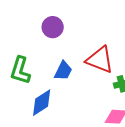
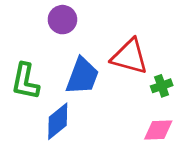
blue trapezoid: (63, 71) -> (82, 76), size x1.4

